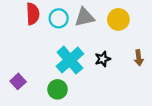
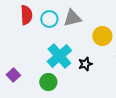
yellow circle: (118, 19) -> (102, 36), moved
black star: (103, 59) -> (85, 64), moved

